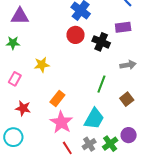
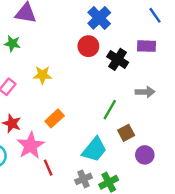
brown square: (127, 99) -> (126, 133), moved
pink star: (61, 122) -> (31, 146), moved
purple circle: (129, 135) -> (145, 155), moved
red line: (67, 148) -> (48, 168), moved

